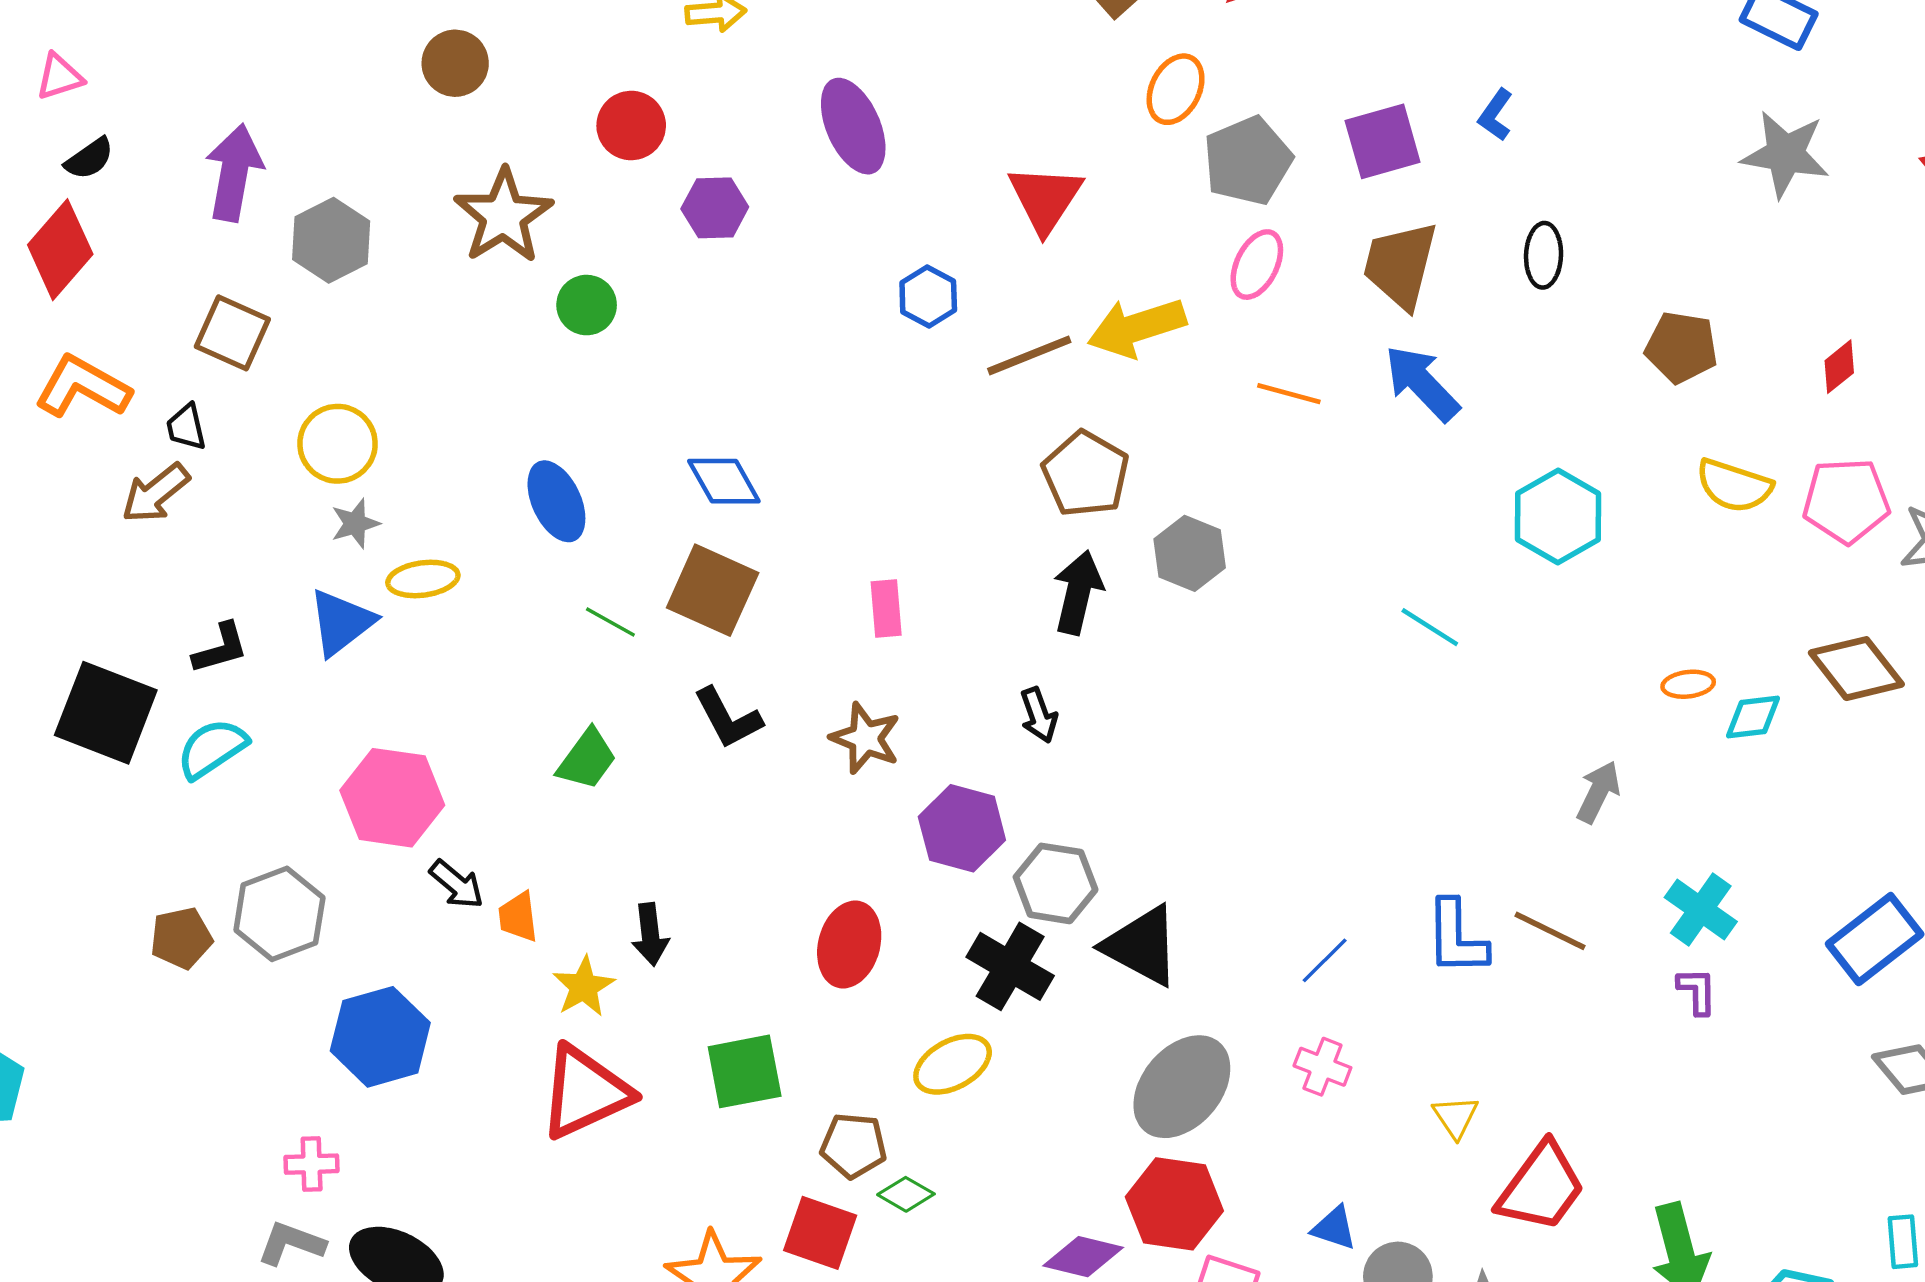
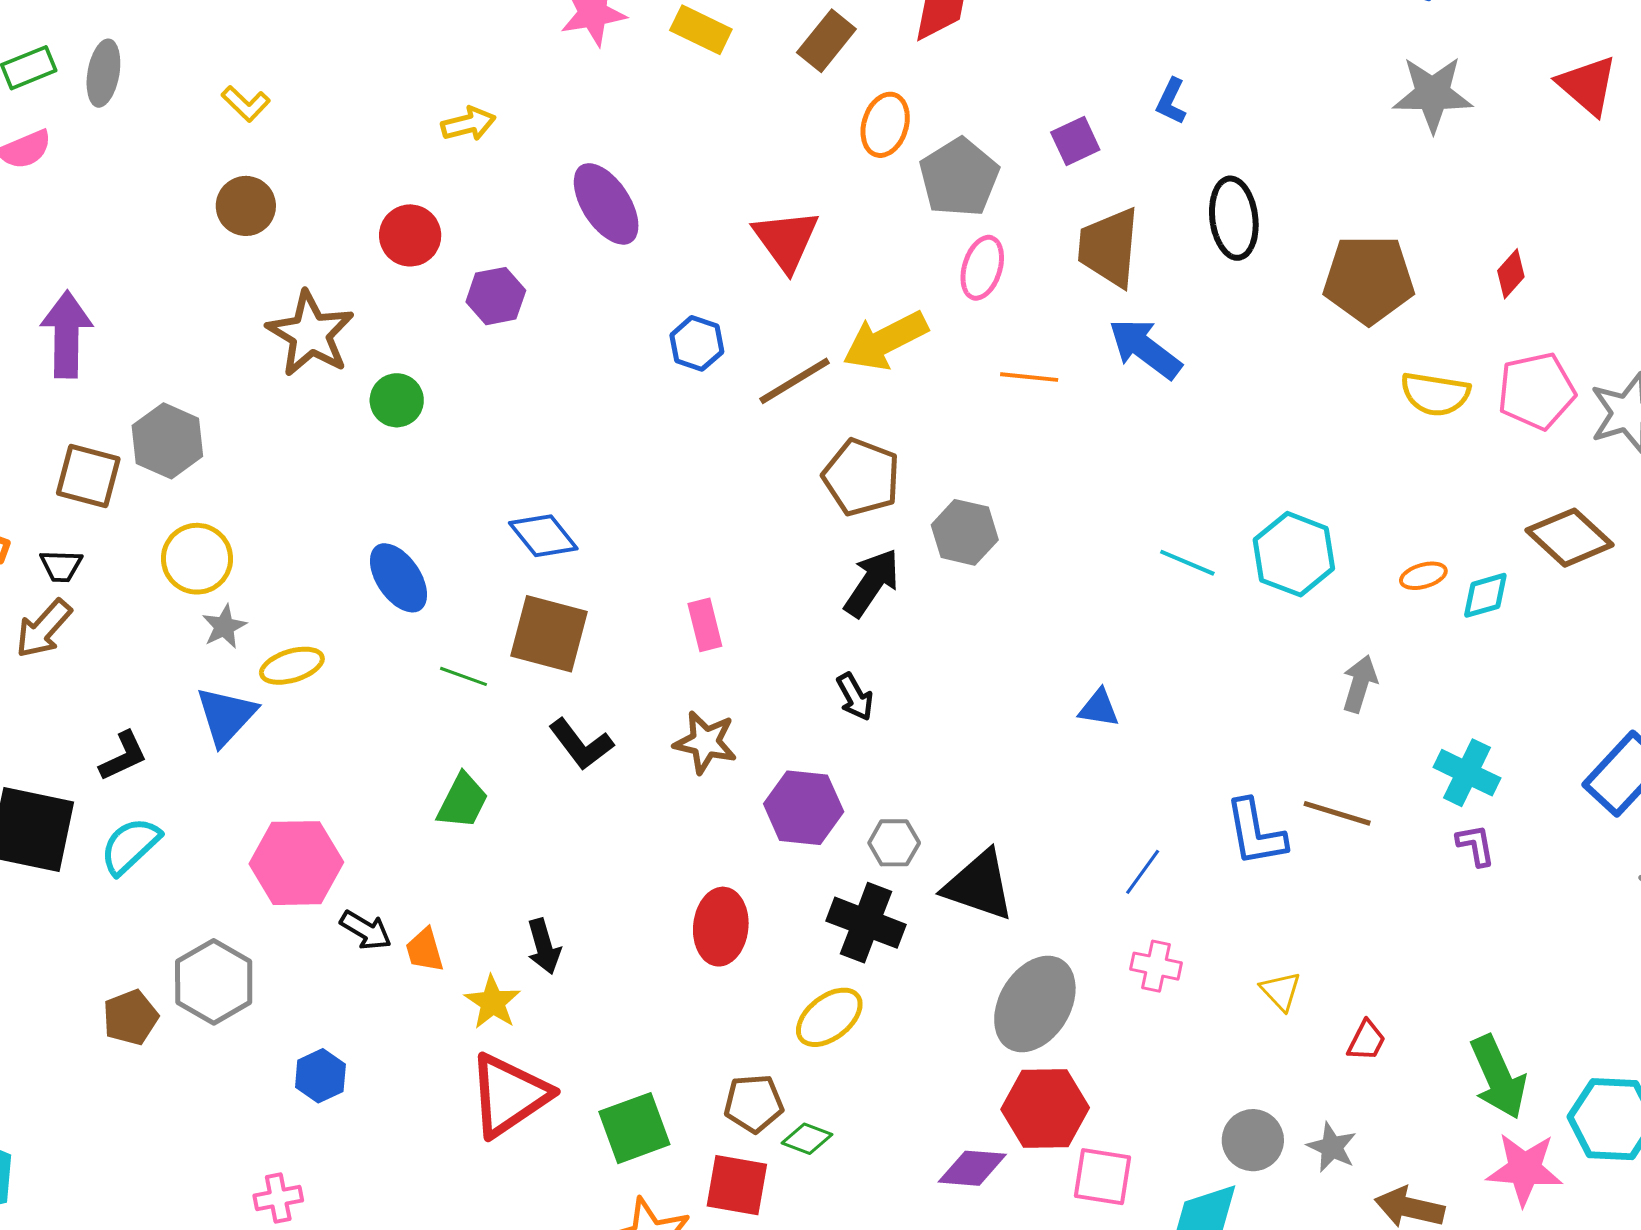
purple square: (1383, 141) -> (1075, 141), size x0.7
gray hexagon: (331, 240) -> (167, 441), moved
black ellipse: (1544, 255) -> (1234, 218), size x1.4
brown pentagon: (1681, 347) -> (1369, 279), size x1.4
black trapezoid: (186, 427) -> (61, 566), turned -66
cyan hexagon: (1558, 517) -> (1294, 554), moved
black arrow: (1078, 592) -> (872, 583), turned 30
gray hexagon: (1056, 883) -> (894, 843), size x0.7
blue hexagon: (380, 1037) -> (320, 1076), size x0.6
green square: (745, 1071) -> (634, 1128), moved
red trapezoid: (1541, 1187) -> (1366, 1041), size x0.5
blue triangle: (1334, 1228) -> (1099, 708), moved

